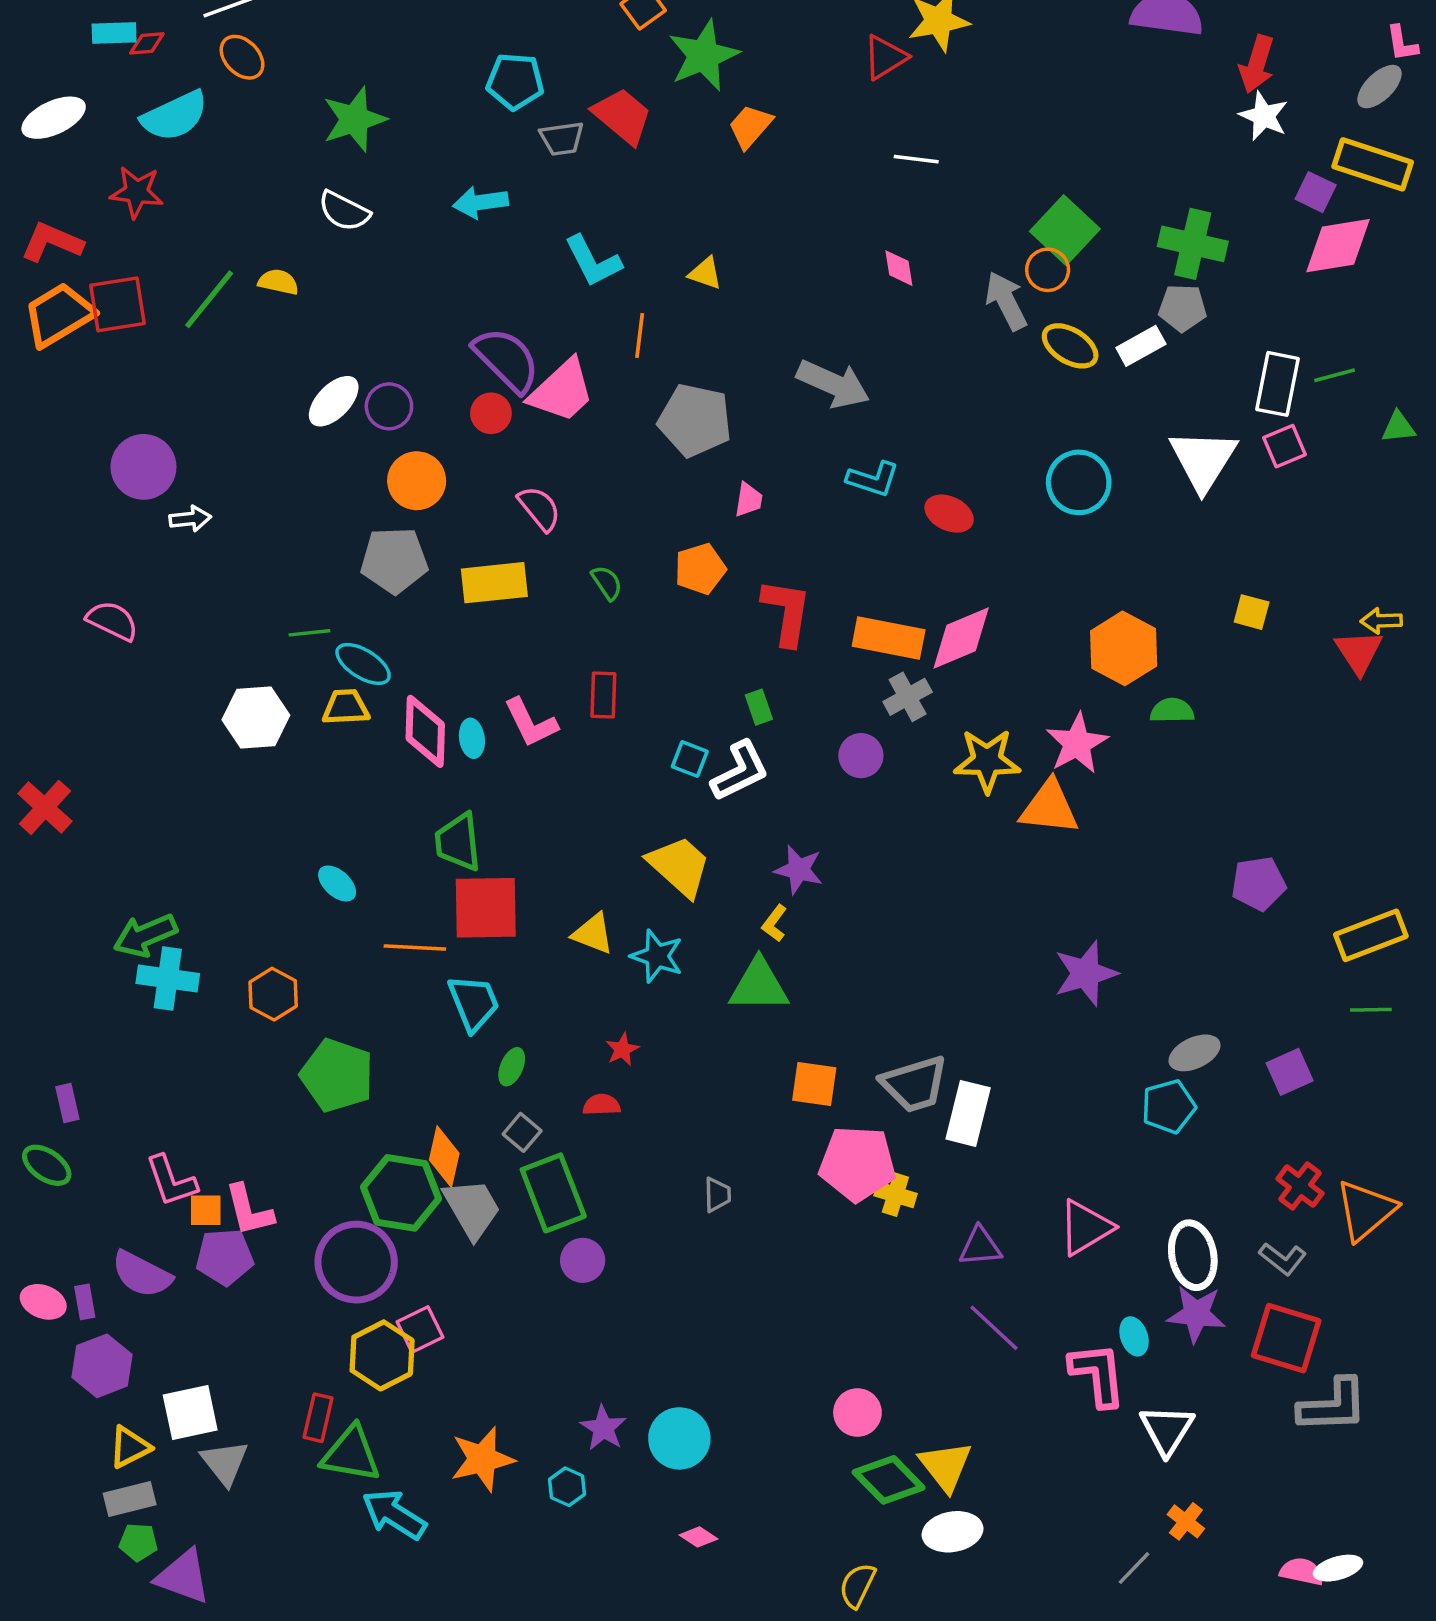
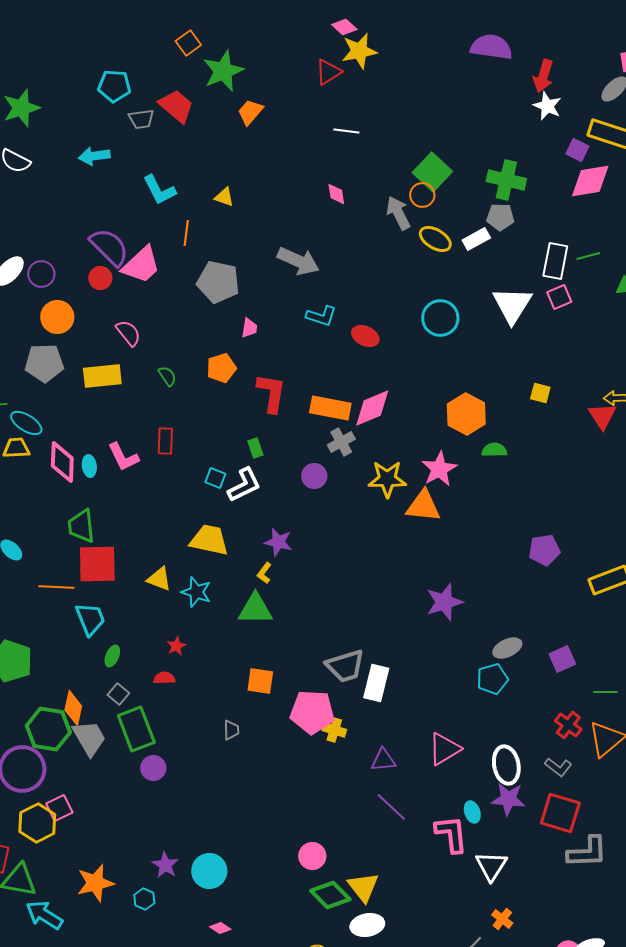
yellow trapezoid: (679, 866) -> (209, 540), turned -30
green line: (1371, 1010) -> (605, 692), moved
orange square: (814, 1084) -> (260, 681), moved

